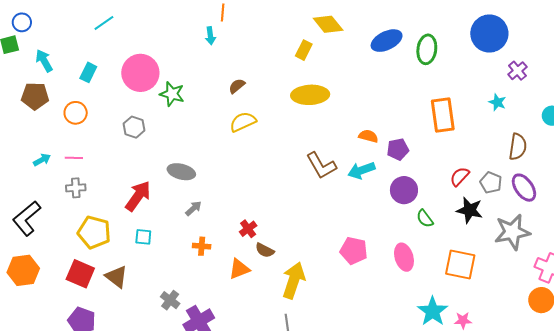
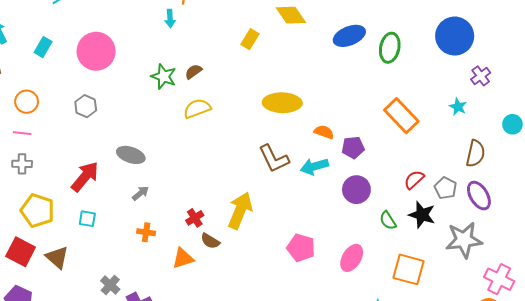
yellow rectangle: (304, 50) -> (250, 39), moved
green star: (172, 94) -> (164, 76), moved
yellow ellipse: (310, 95) -> (282, 103), moved
orange circle: (76, 113) -> (27, 102), moved
orange rectangle: (443, 115) -> (401, 116), turned -40
green semicircle: (425, 218) -> (388, 221), moved
pink ellipse: (404, 257) -> (352, 258), turned 44
yellow arrow: (294, 280) -> (240, 210), moved

